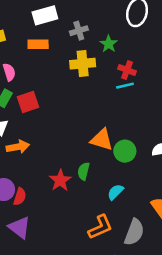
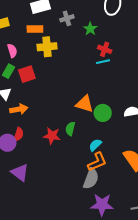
yellow cross: (83, 64) -> (47, 47), moved
red star: (60, 180) -> (52, 136), turned -30
red semicircle: (20, 197) -> (19, 134), moved
orange L-shape: (100, 227) -> (97, 162), moved
gray semicircle: (134, 232) -> (91, 179), moved

